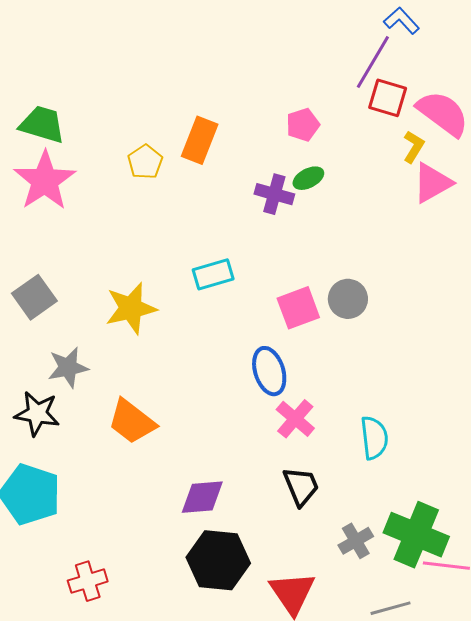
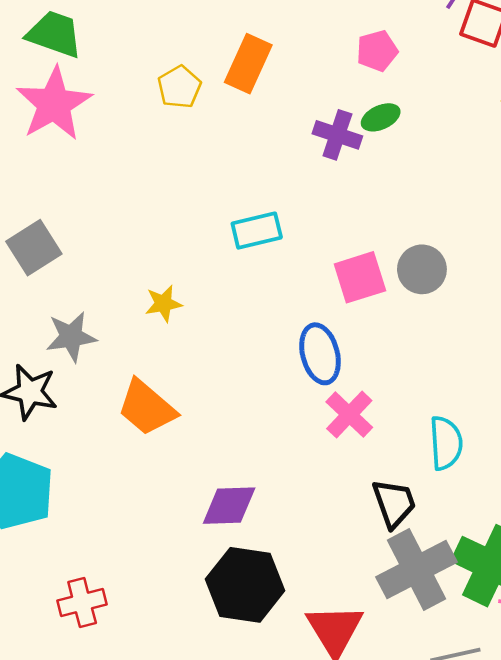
yellow star: (131, 308) -> (164, 304), moved, size x0.6
black trapezoid: (301, 486) -> (394, 503), moved
gray cross: (356, 541) -> (416, 569), size x1.8

